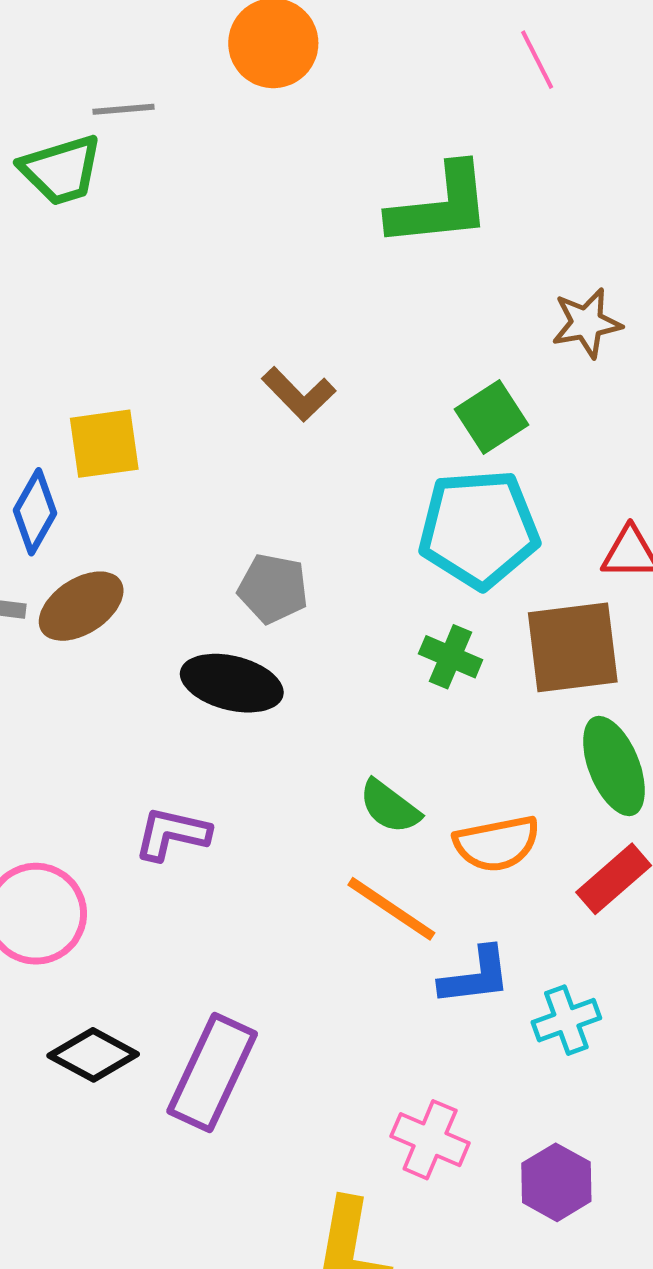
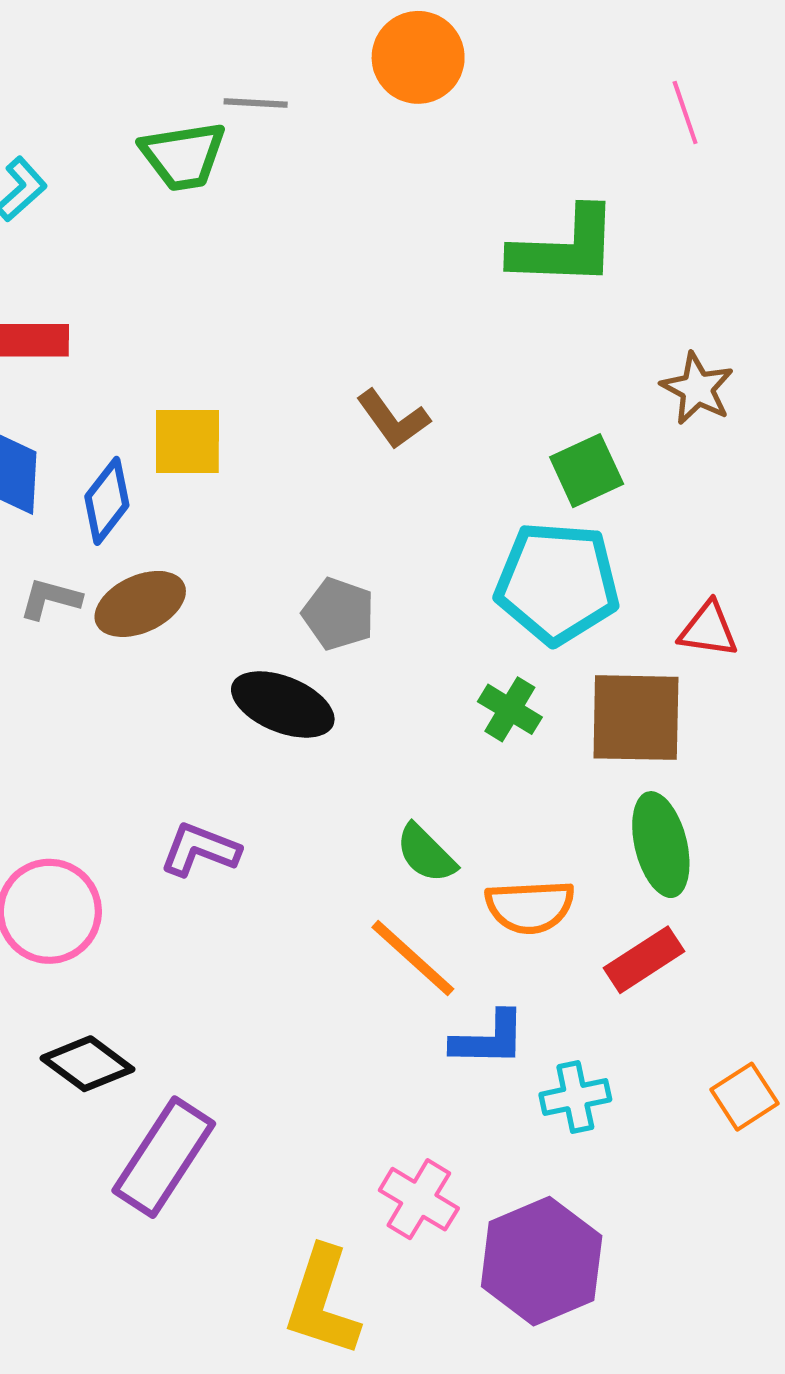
brown star: (587, 323) -> (697, 389), turned 30
purple rectangle: (212, 1072) -> (164, 1157), moved
purple hexagon: (556, 1182) -> (542, 1261), size x1.6

